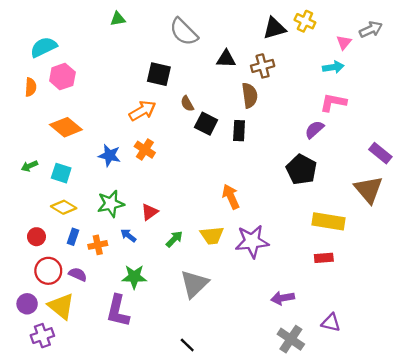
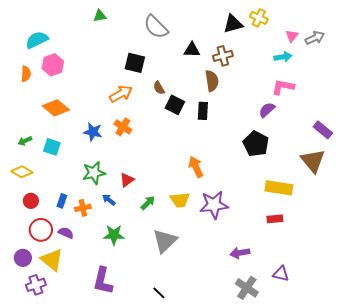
gray arrow: (371, 29) -> (315, 38), moved
yellow diamond: (64, 207) -> (22, 172), moved
purple L-shape: (118, 311) -> (103, 281), moved

